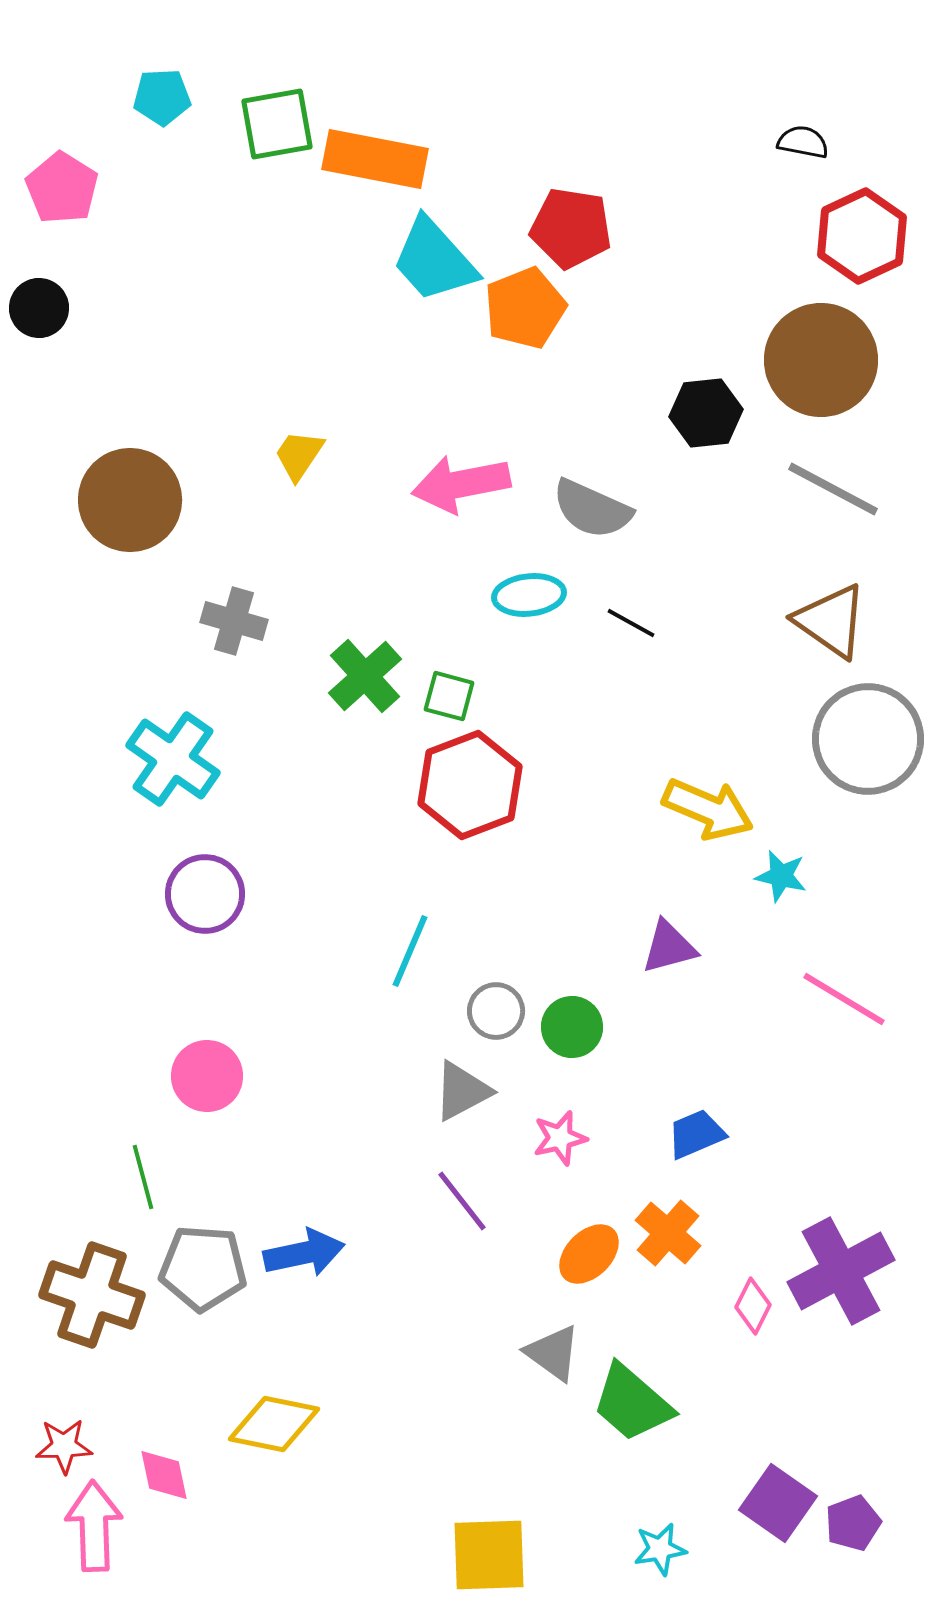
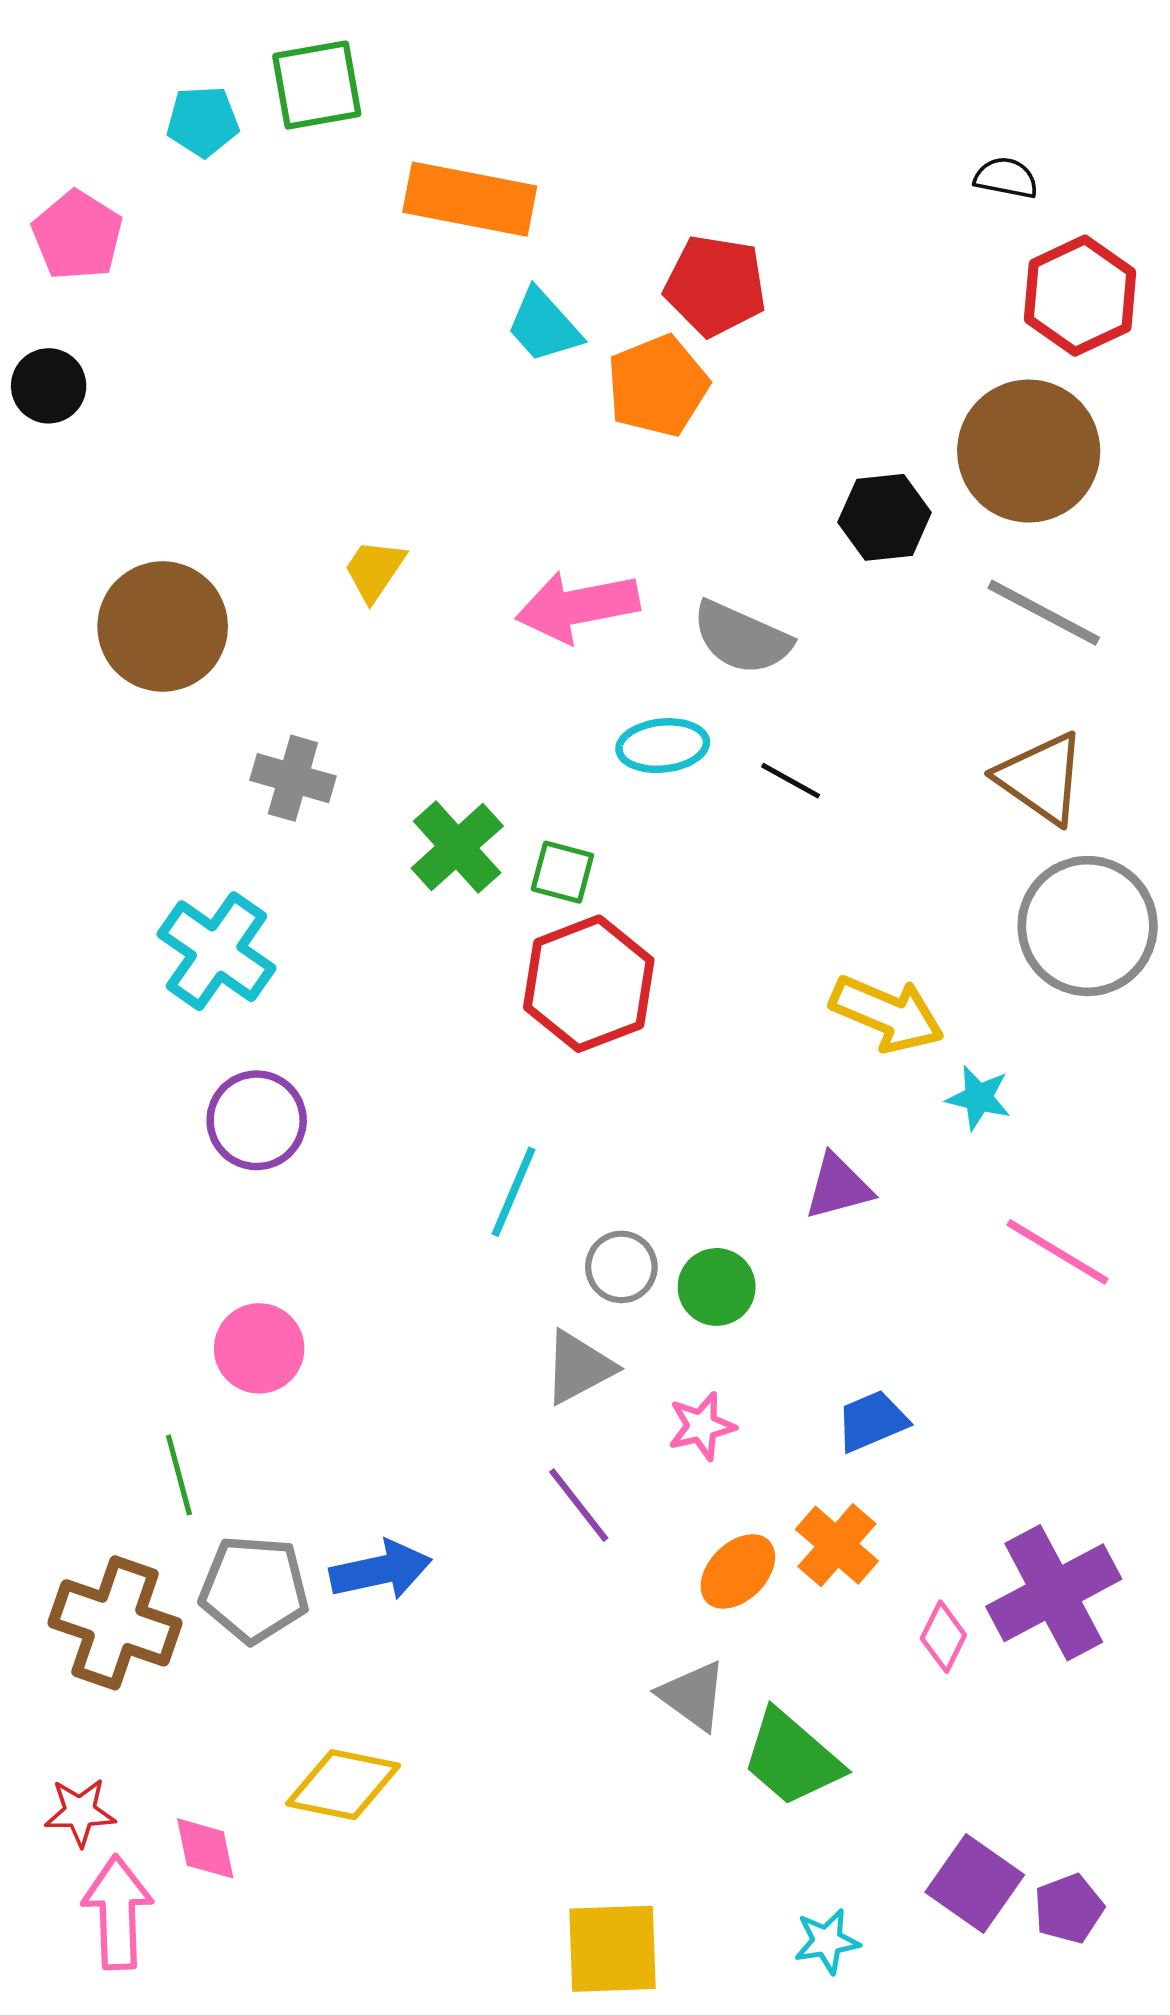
green square: (277, 124) -> (317, 85), moved
cyan trapezoid: (434, 260) -> (544, 326), size x0.7

